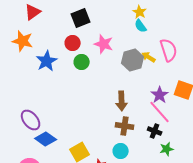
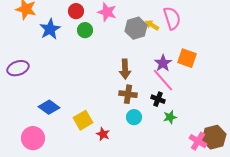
purple ellipse: (31, 120) -> (18, 68), moved, turned -70
cyan circle: (121, 151) -> (134, 117), moved

